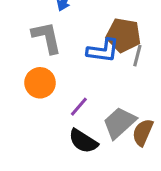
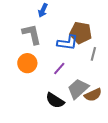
gray line: (137, 56) -> (93, 54), moved
purple line: (79, 107) -> (59, 68), moved
brown semicircle: (143, 132) -> (93, 95), turned -138

